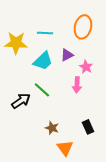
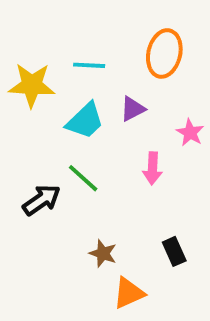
pink star: (86, 67) -> (190, 133), moved
orange triangle: (65, 148) -> (129, 293), turned 42

